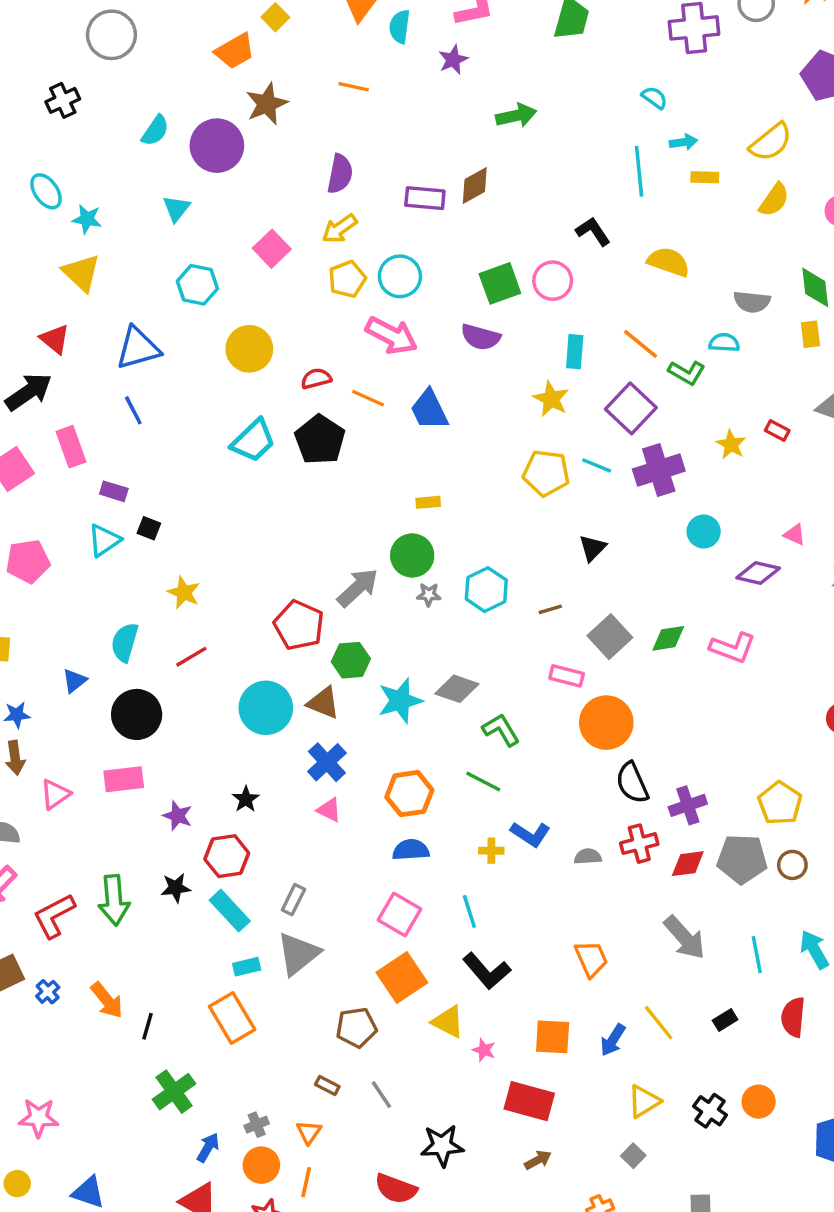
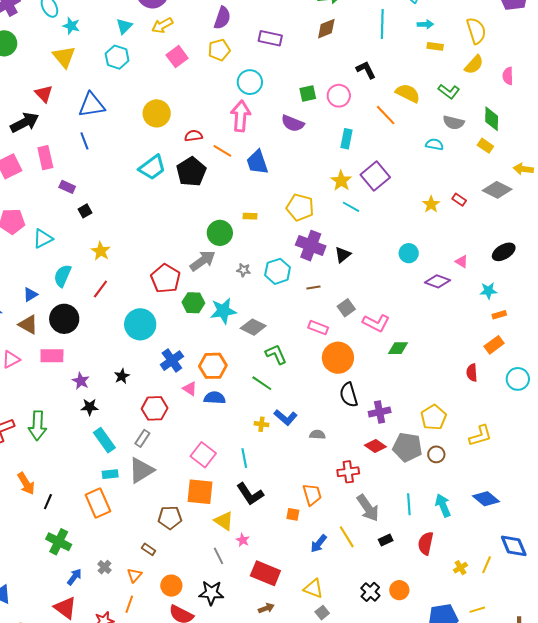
yellow semicircle: (771, 142) -> (476, 31), turned -76
cyan line: (639, 171) -> (382, 24), moved
brown diamond: (475, 185) -> (326, 29), moved
yellow arrow: (340, 229) -> (162, 25), moved
yellow pentagon: (347, 279) -> (219, 50), moved
green square: (500, 283) -> (308, 93), size x0.7
cyan hexagon: (197, 285) -> (117, 57), moved
yellow rectangle: (810, 334) -> (485, 146), turned -56
pink arrow: (391, 336) -> (241, 116), turned -120
orange line: (641, 344) -> (386, 115), moved
green L-shape: (687, 373) -> (449, 91), moved
yellow star: (551, 399) -> (341, 181), moved
purple cross: (659, 470) -> (311, 246), moved, turned 32
yellow pentagon: (546, 473) -> (300, 207), moved
black square: (149, 528) -> (85, 211), turned 32
cyan triangle: (104, 540) -> (43, 239), moved
green circle: (412, 555) -> (220, 233), moved
gray square: (610, 637) -> (346, 308), size x0.7
green diamond: (668, 638) -> (398, 348), moved
pink L-shape: (733, 648) -> (376, 323), moved
red line: (191, 657) -> (100, 289), turned -30
cyan star: (400, 701) -> (223, 311), moved
brown triangle: (323, 703) -> (28, 325), moved
orange hexagon: (409, 794) -> (213, 366), moved
pink triangle: (329, 810) -> (190, 389), moved
red cross: (639, 844) -> (348, 472), moved
blue semicircle: (411, 850) -> (215, 398), moved
red hexagon: (227, 856) -> (155, 408), moved
red diamond: (688, 864) -> (375, 446), turned 35
black star: (176, 888) -> (90, 407), moved
gray arrow: (685, 937) -> (368, 508), moved
orange square: (402, 978) -> (200, 492), turned 32
orange square: (553, 1037) -> (293, 514), moved, size x0.6
green cross: (174, 1092) -> (59, 542), turned -35
gray line: (381, 1095) -> (219, 556), moved
yellow triangle: (644, 1101) -> (313, 589), moved, turned 45
gray cross: (257, 1125) -> (104, 567), turned -32
orange circle: (261, 1165) -> (171, 586), moved

